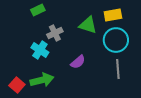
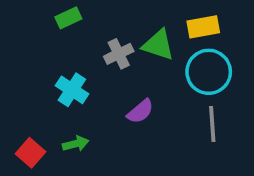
gray cross: (55, 33) -> (119, 54), moved
green arrow: (42, 80) -> (76, 144), size x0.6

